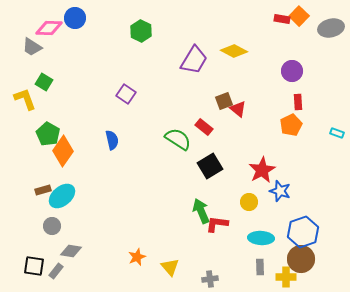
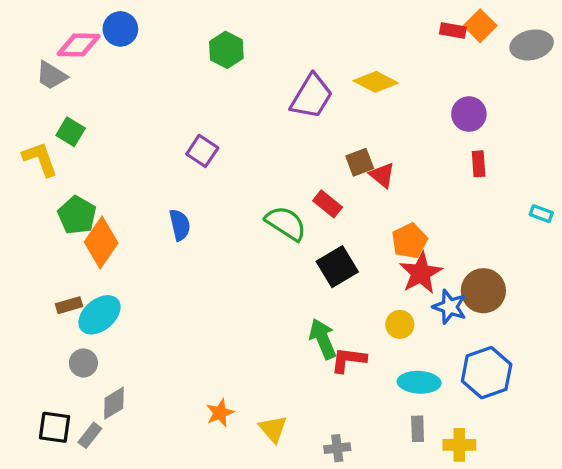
orange pentagon: (291, 125) -> (409, 241), moved
gray diamond: (71, 251) -> (114, 403), turned -40
brown circle: (301, 259) -> (483, 291), moved

